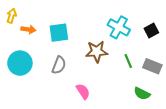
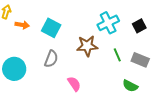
cyan cross: (119, 27) -> (108, 23), turned 35
cyan square: (59, 33) -> (51, 28), turned 36
cyan circle: (20, 63) -> (14, 69), moved

